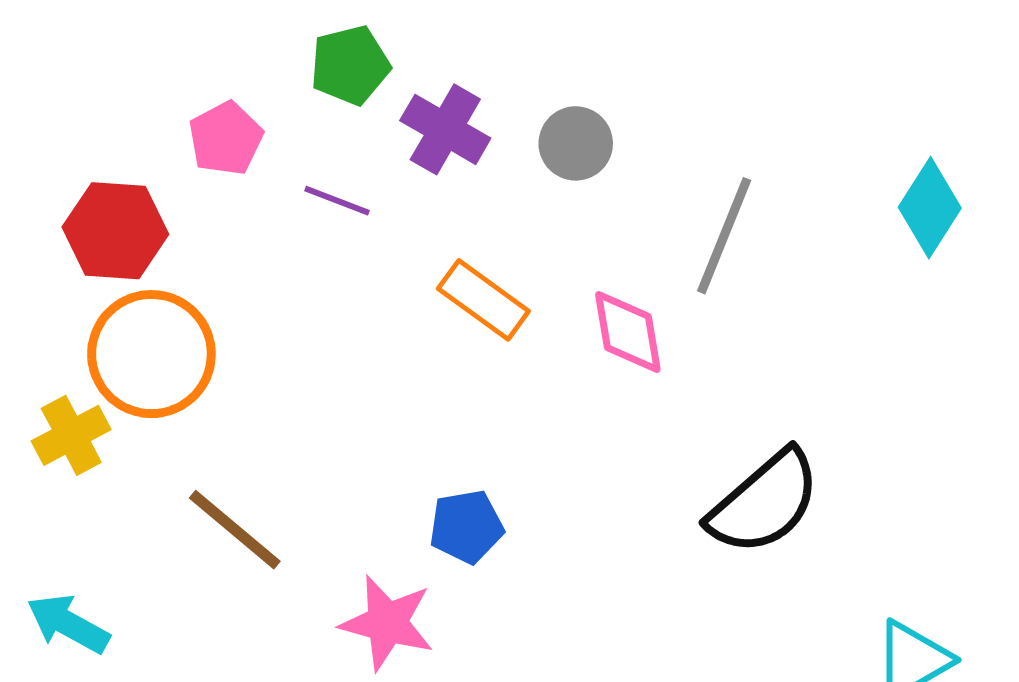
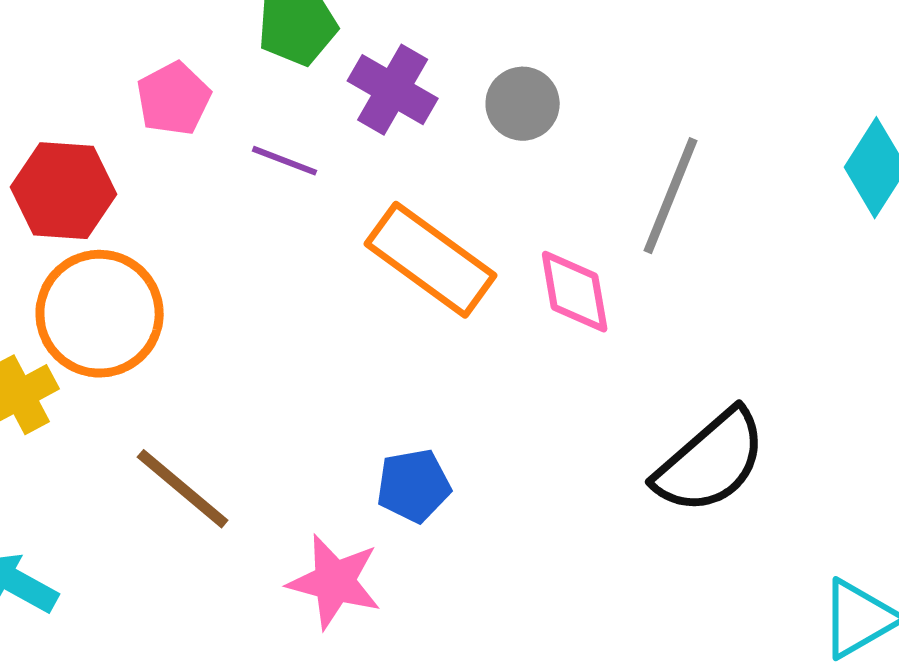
orange rectangle: (483, 300) -> (431, 260), size x1.4

